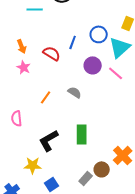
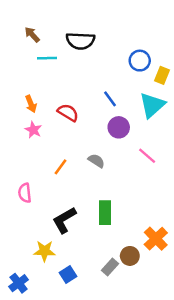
blue circle: (99, 34) -> (140, 61), moved
blue line: (73, 42) -> (110, 99), moved, turned -56
pink line: (116, 73) -> (147, 156), moved

